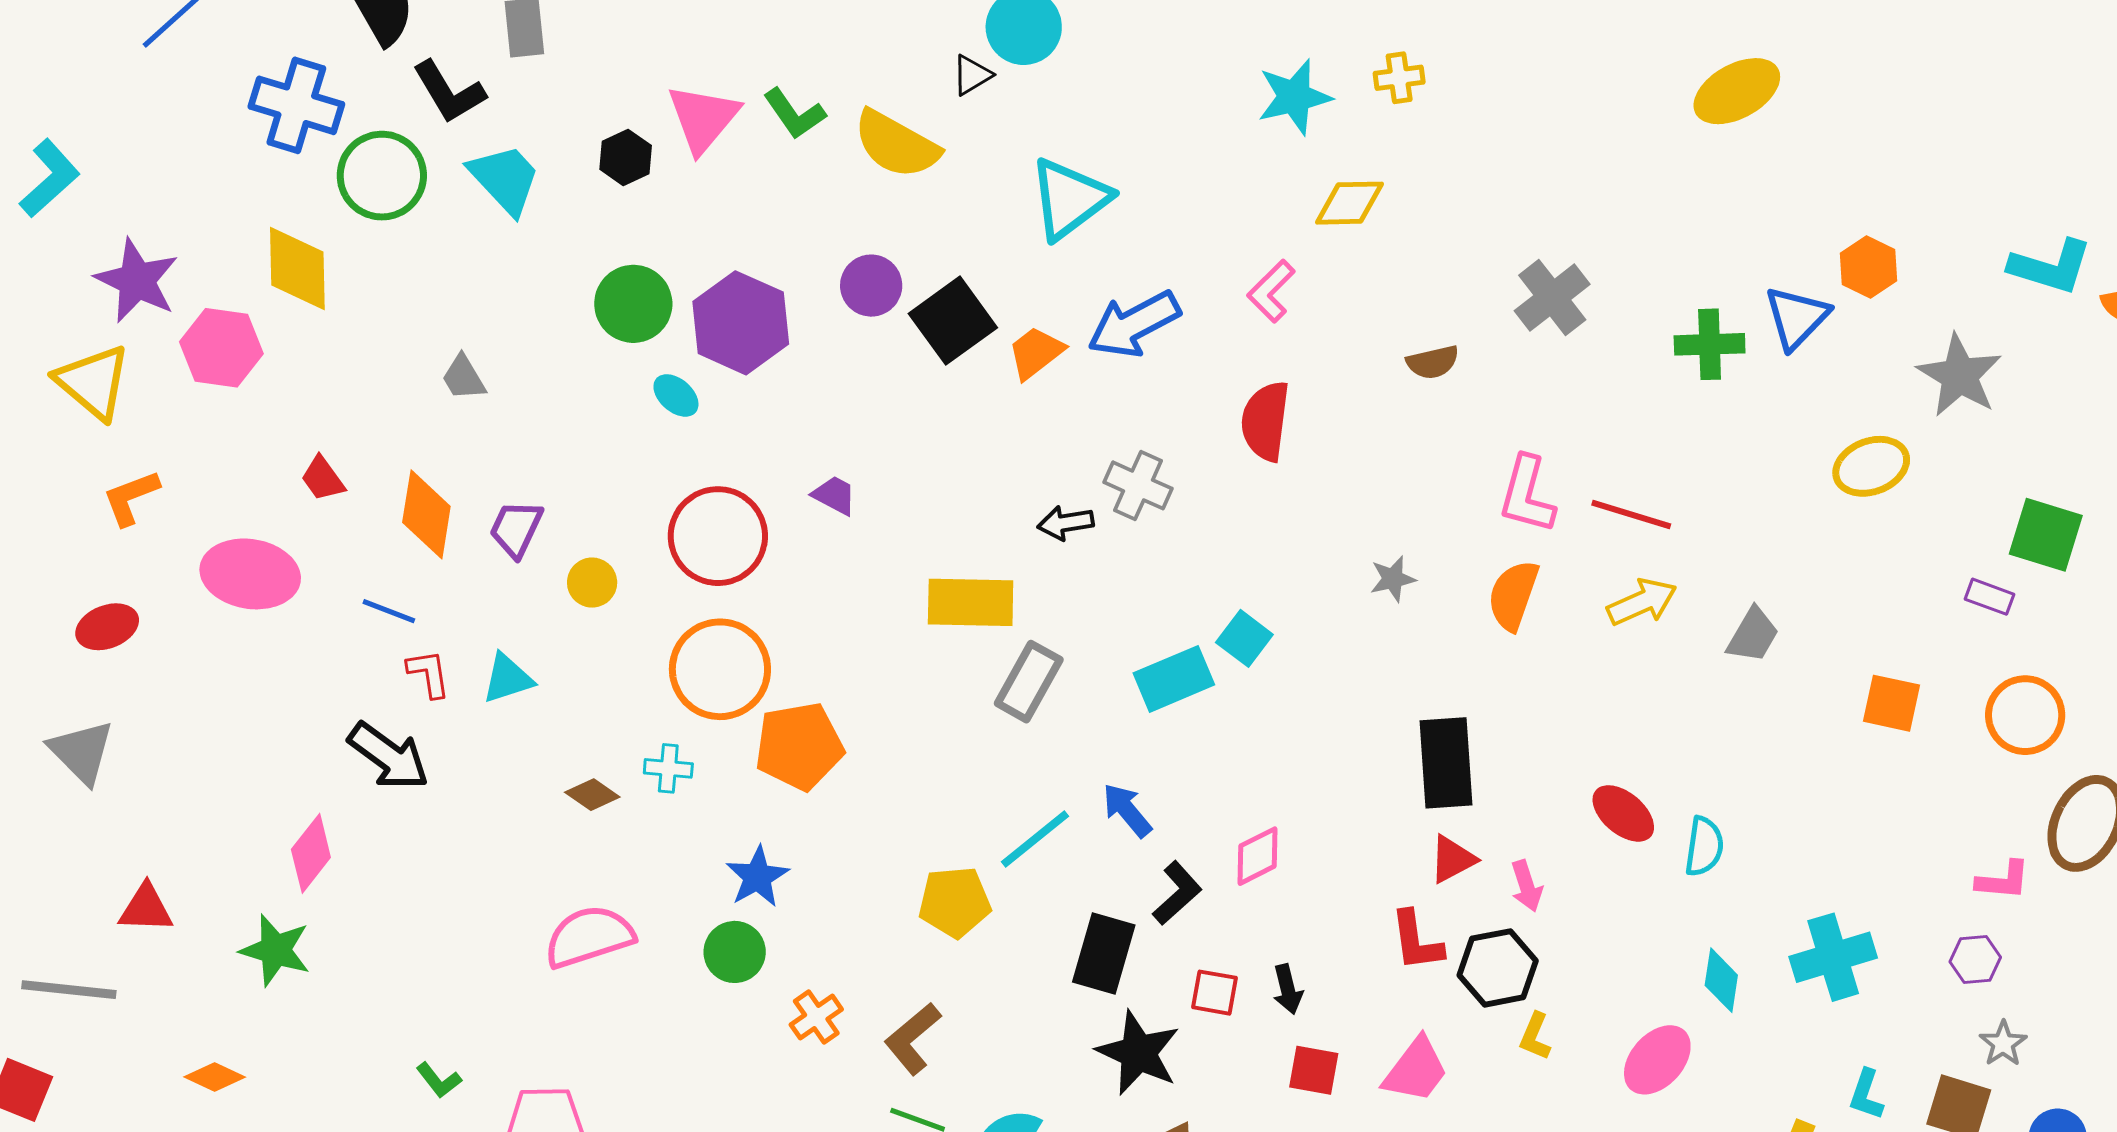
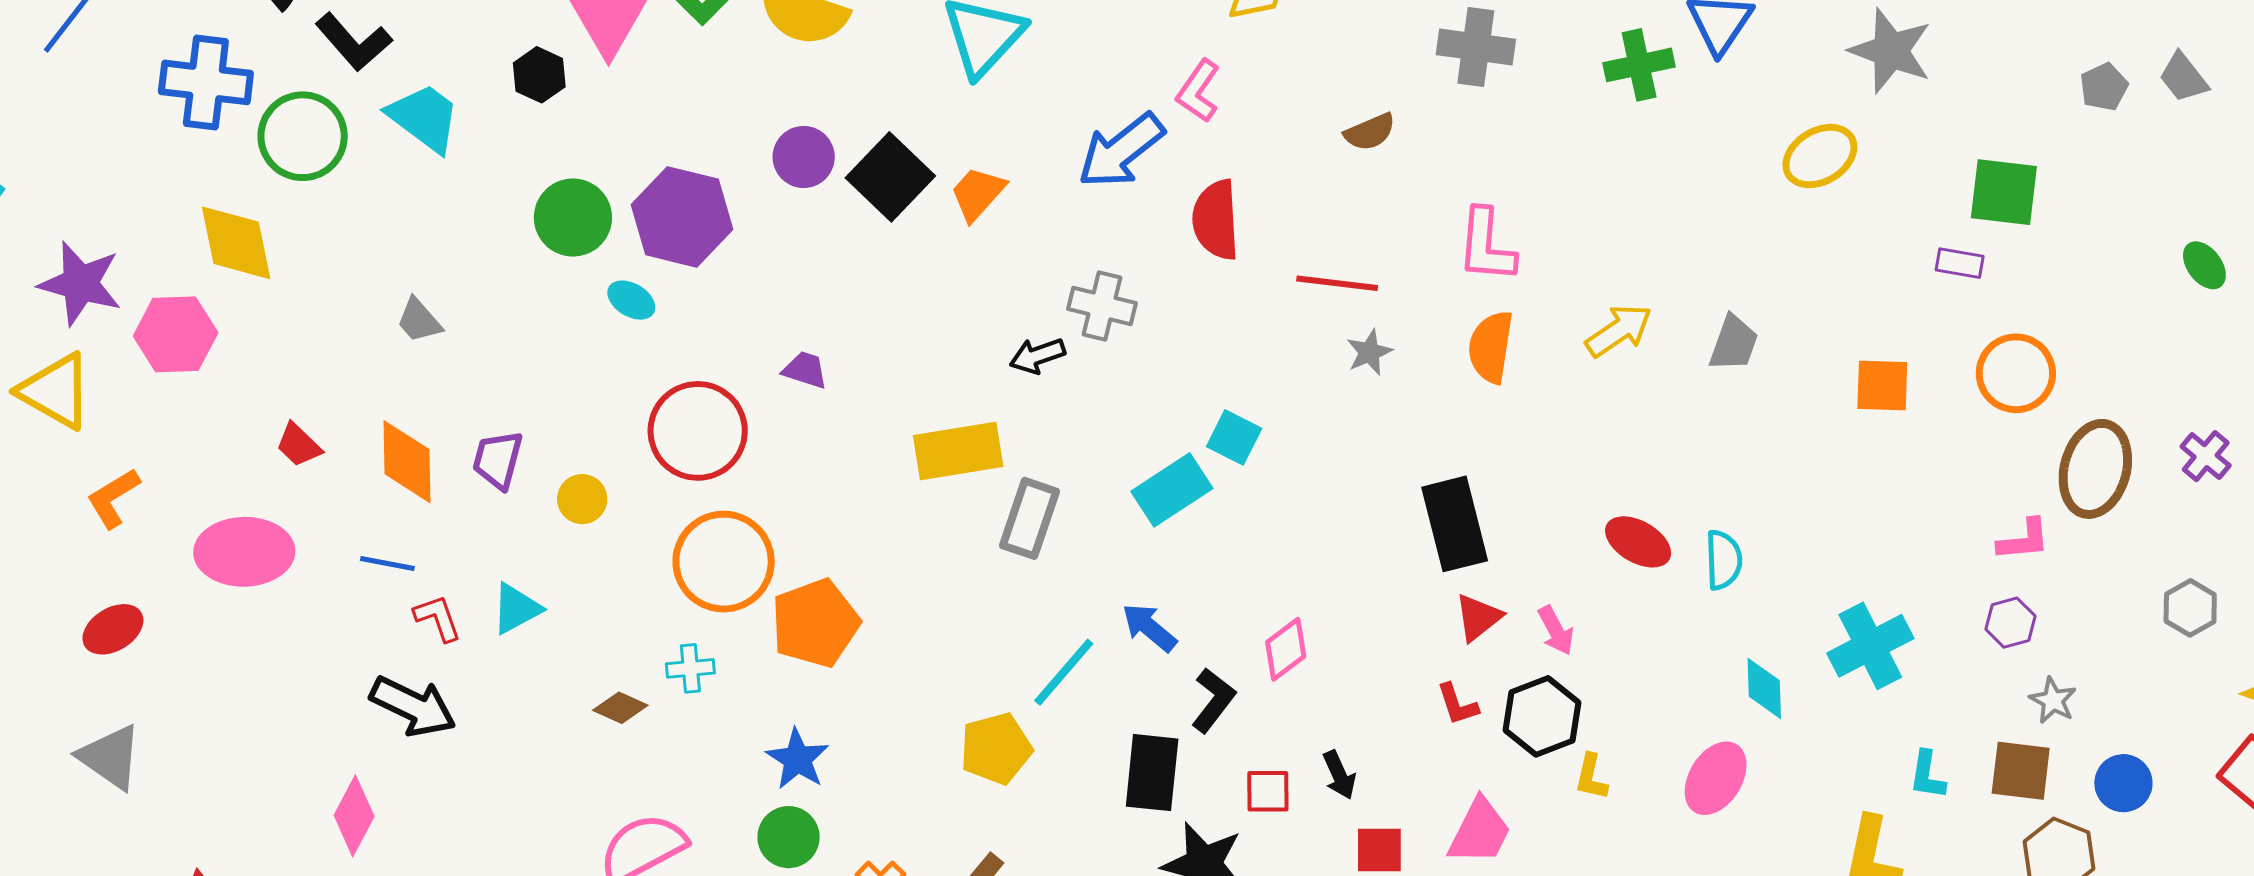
gray cross: (1552, 297) -> (1476, 47), turned -34
blue arrow: (1134, 324) -> (1121, 151), moved
red line: (1631, 515) -> (1337, 283), moved
red L-shape: (1416, 941) -> (1457, 704), size x0.7

